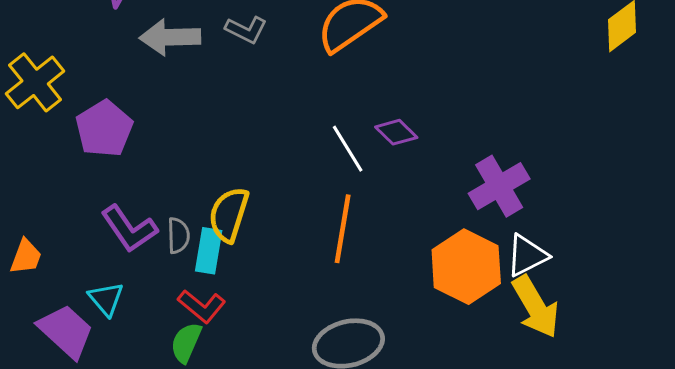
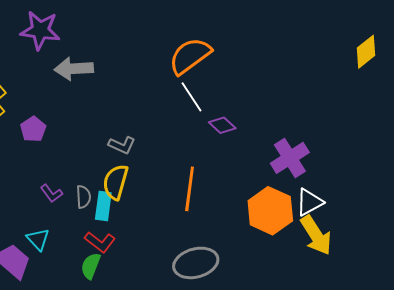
gray L-shape: (246, 30) -> (122, 145), moved
purple pentagon: (104, 129) -> (33, 129), size x0.7
white line: (348, 149) -> (191, 97), moved
purple L-shape: (129, 229) -> (51, 193), size x0.6

